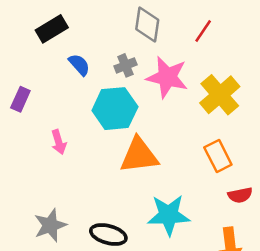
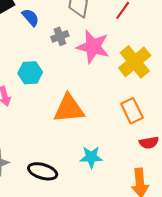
blue semicircle: (79, 65) -> (31, 17), moved
cyan hexagon: (115, 109) -> (30, 73), moved, size x0.7
cyan star: (169, 215) -> (91, 157), size x0.7

